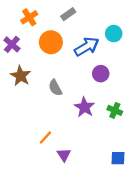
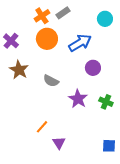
orange cross: (29, 17) -> (42, 16), moved
cyan circle: (114, 34) -> (105, 19), moved
gray semicircle: (55, 88) -> (51, 81), turned -35

